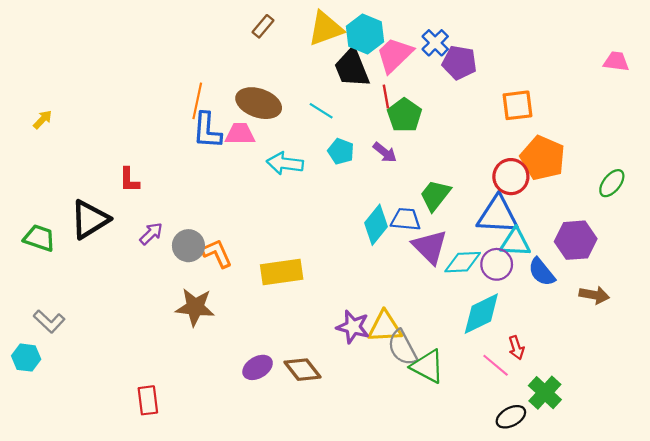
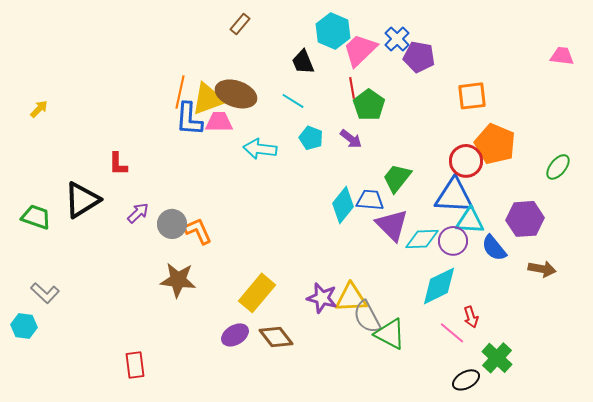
yellow triangle: (326, 29) -> (208, 99), moved
black trapezoid: (352, 68) -> (303, 62), moved, size x0.7
yellow rectangle: (282, 272) -> (257, 293), moved, turned -42

